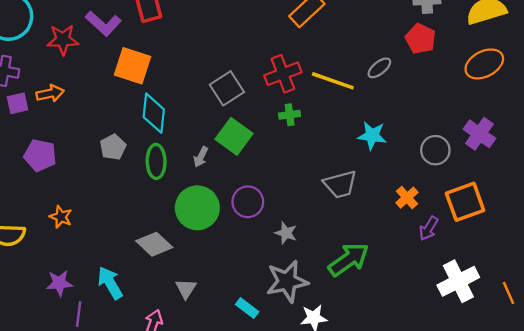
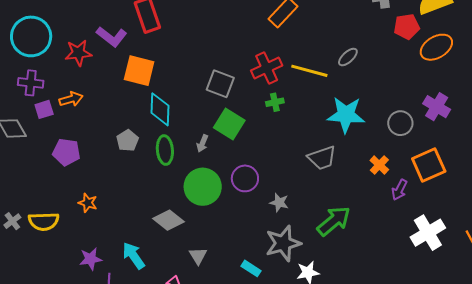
red pentagon: (420, 39) -> (407, 27), moved, turned -30
gray square: (227, 88) -> (220, 84), turned -32
cyan star: (372, 136) -> (346, 115), size x1.5

